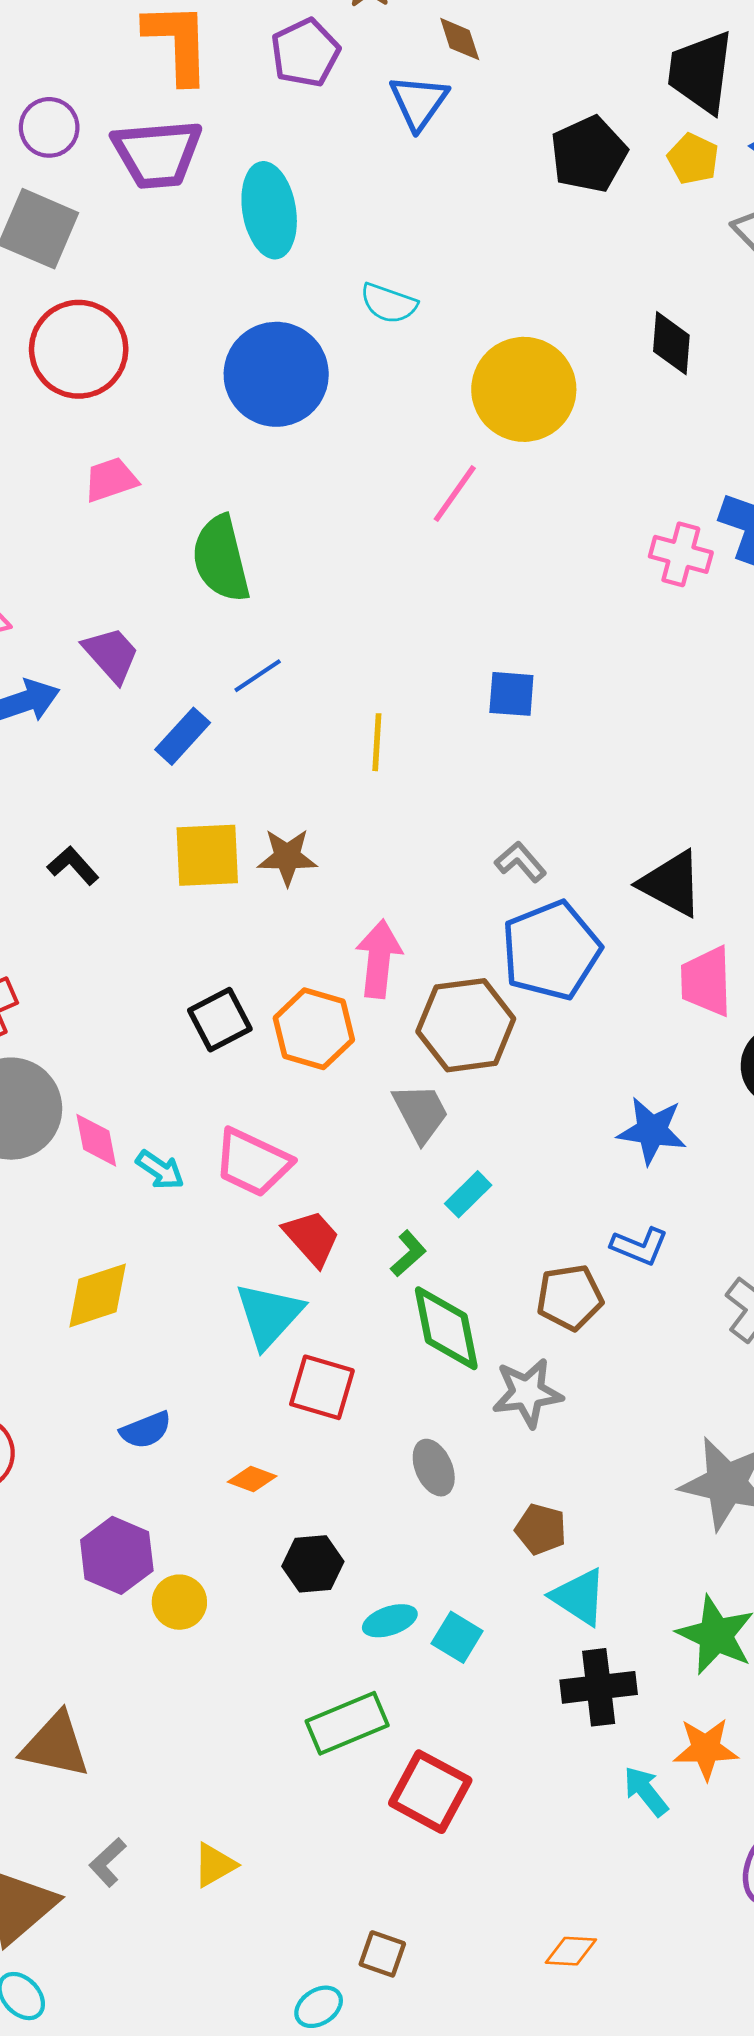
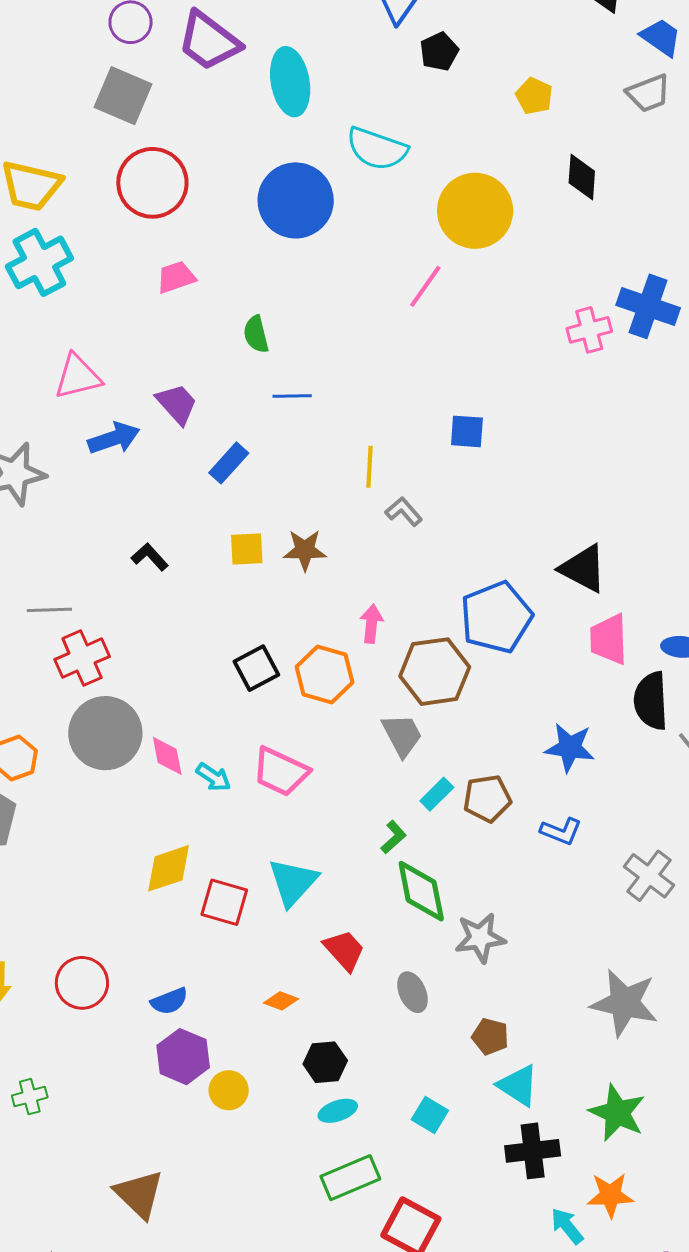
purple trapezoid: (157, 154) -> (209, 41), turned 42
black pentagon: (589, 154) -> (439, 52), moved, size x0.7
yellow pentagon: (693, 159) -> (534, 96), moved
cyan semicircle: (389, 303) -> (377, 149), size x1.5
pink cross: (681, 554) -> (589, 330), turned -30
green semicircle: (221, 559) -> (256, 334), size x0.6
blue line: (258, 676) -> (292, 396), moved, turned 33
yellow square: (207, 855) -> (247, 549), size x0.7
gray L-shape: (521, 862) -> (404, 512), moved
pink arrow: (379, 959) -> (372, 624), size x0.7
red trapezoid: (312, 1238) -> (344, 950), moved
brown pentagon: (570, 1297) -> (487, 798), moved
red square: (322, 1387) -> (224, 902), moved
blue semicircle: (146, 1430) -> (169, 1001), moved
cyan ellipse: (390, 1621) -> (338, 1111), moved
brown triangle: (55, 1745) -> (139, 1194), turned 32

